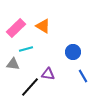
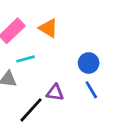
blue line: (83, 76) -> (91, 90), moved

